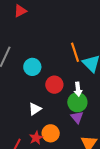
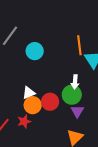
red circle: (54, 85) -> (50, 102), moved
purple triangle: (77, 117) -> (77, 111), moved
orange circle: (51, 133) -> (33, 105), moved

